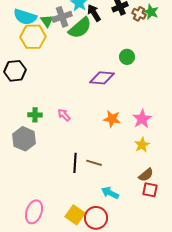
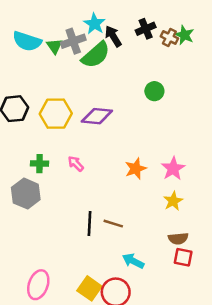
yellow hexagon: (33, 37) -> (56, 114), moved
purple diamond: (102, 78) -> (97, 116), moved
orange star: (112, 119) -> (136, 169), turned -30
brown semicircle: (146, 175) -> (178, 239), turned 35

